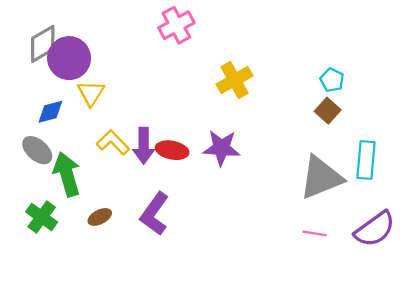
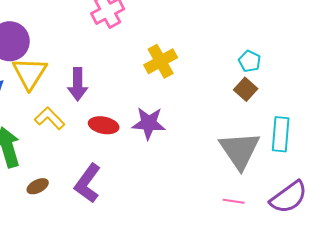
yellow triangle: (91, 93) -> (30, 73), size x1.4
purple arrow: (144, 146) -> (78, 84), moved
gray triangle: (321, 178) -> (240, 150), turned -42

